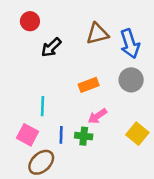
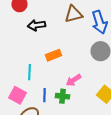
black arrow: (51, 47) -> (36, 25), turned 36
orange rectangle: (89, 85) -> (54, 55), moved

